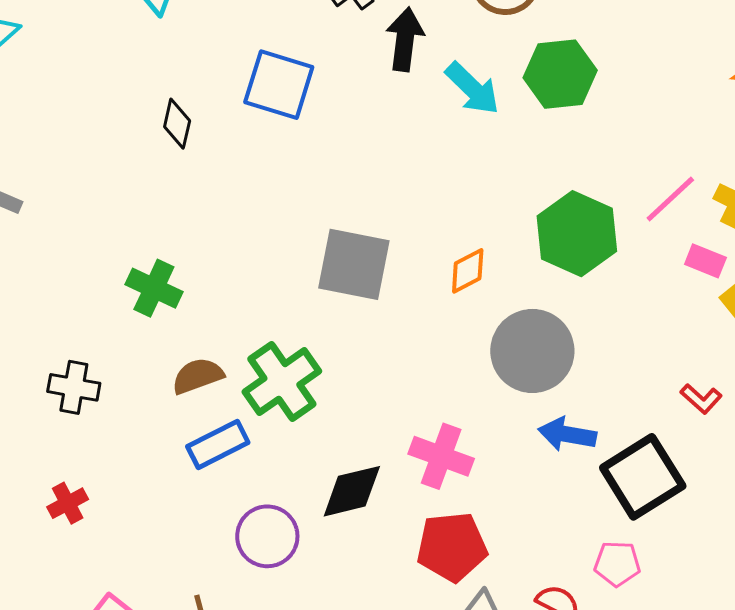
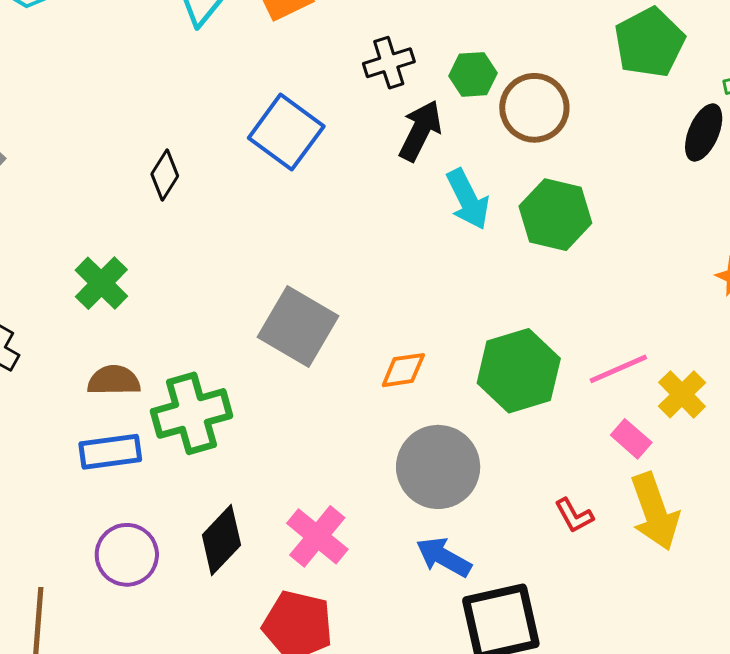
black diamond: (177, 124) -> (165, 175), moved
red L-shape: (701, 399) -> (574, 516), moved
black diamond: (352, 491) -> (221, 540), turned -52

